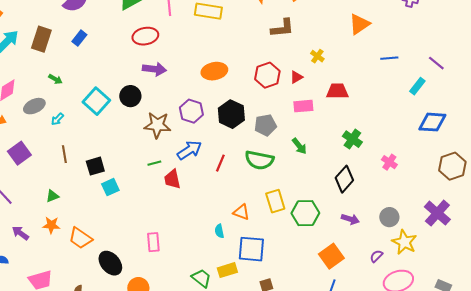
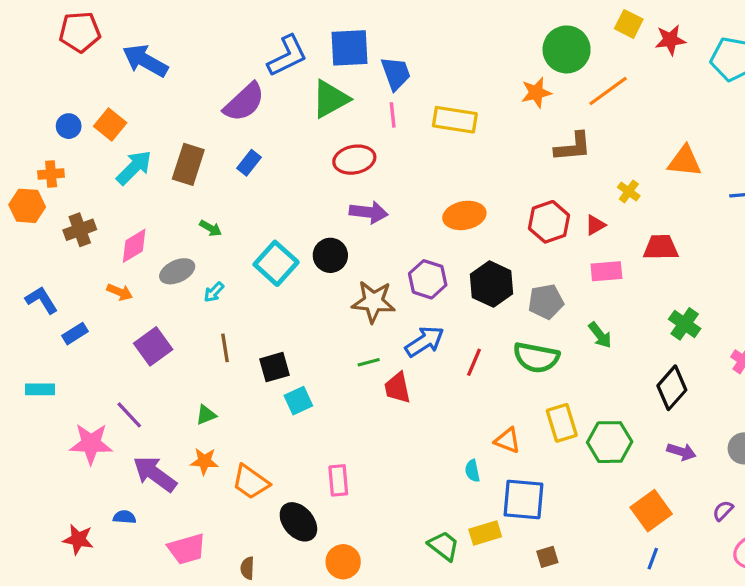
orange triangle: (359, 24) -> (685, 161), moved, turned 40
purple arrow: (20, 233) -> (155, 474), size x1.6
pink rectangle: (153, 242) -> (338, 480), moved

